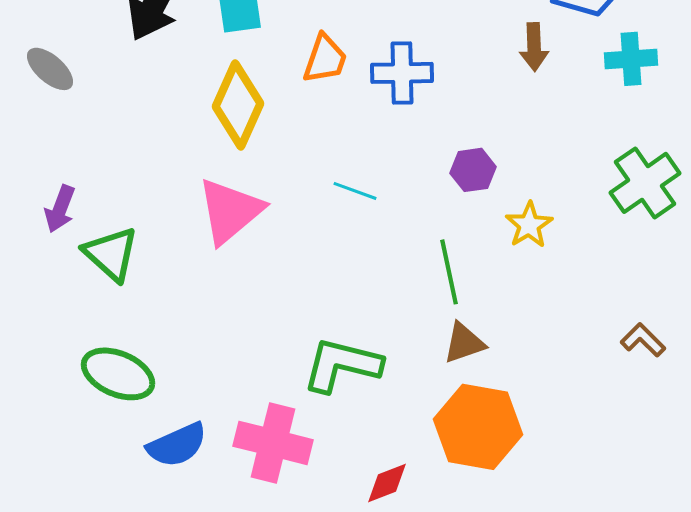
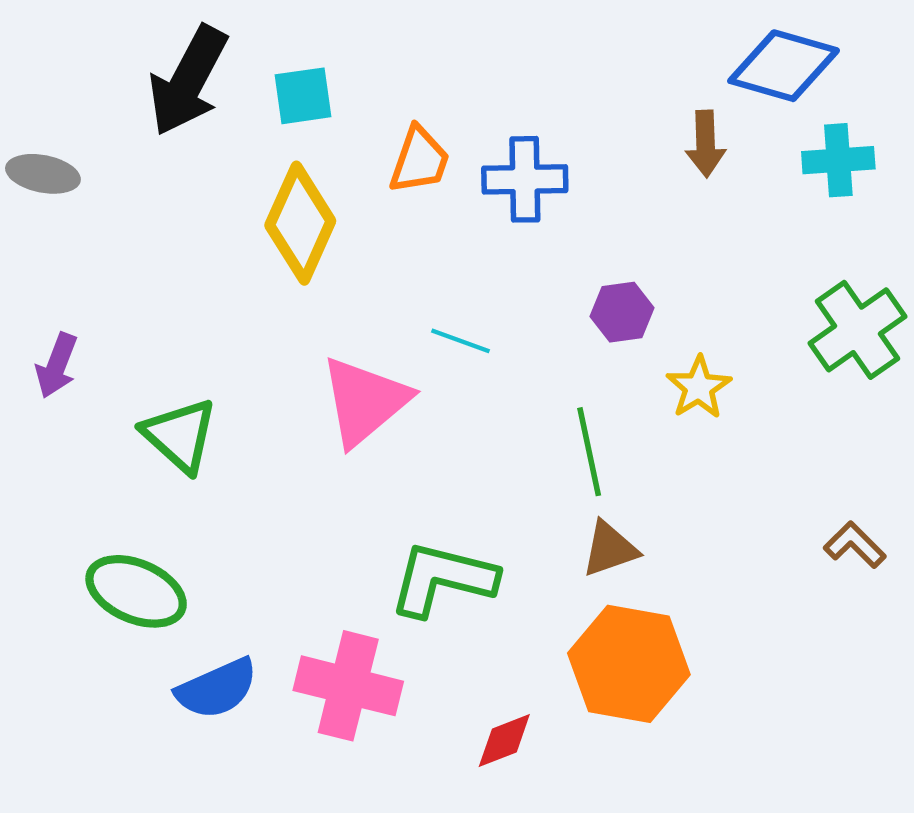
gray ellipse: (50, 69) -> (43, 174), turned -30
pink triangle: (230, 211) -> (365, 401), moved
green triangle: (111, 254) -> (180, 435), moved

